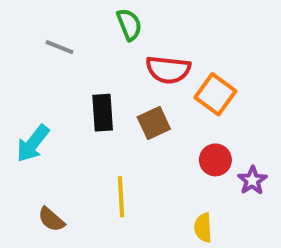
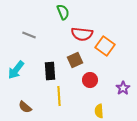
gray line: (59, 47) -> (29, 35), moved
black rectangle: (103, 113) -> (50, 71), moved
red circle: (215, 160) -> (90, 80), moved

